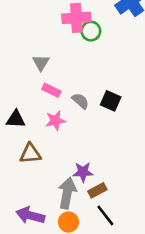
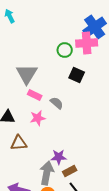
pink cross: (76, 18) -> (87, 43), moved
gray triangle: (41, 63) -> (27, 74), size x1.6
black square: (111, 101) -> (77, 75), moved

